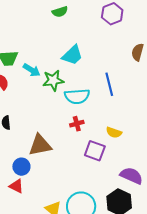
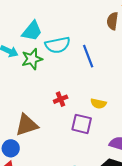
cyan trapezoid: (72, 55) -> (32, 31), moved
cyan semicircle: (77, 96) -> (58, 45), moved

